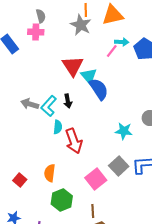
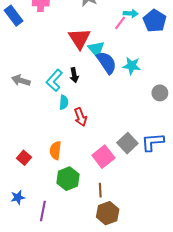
gray arrow: (30, 104) -> (21, 80), moved
cyan star: (124, 131) -> (132, 66), moved
red arrow: (74, 141) -> (80, 117), size x0.7

